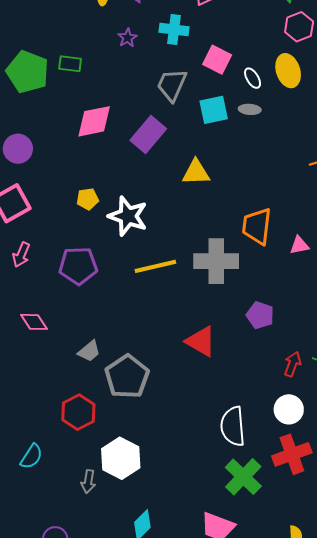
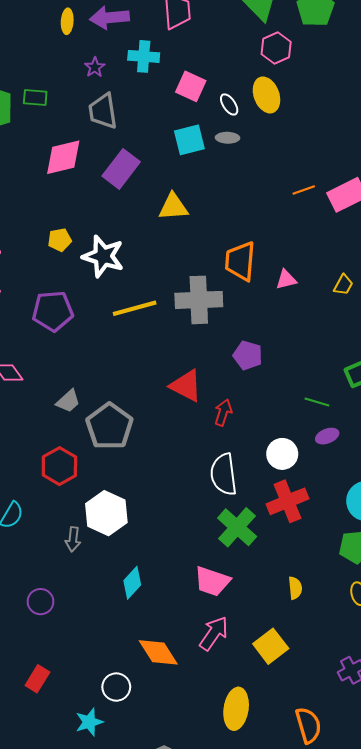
gray trapezoid: (172, 85) -> (103, 111), moved, turned -30
red arrow: (293, 364) -> (223, 413), moved

